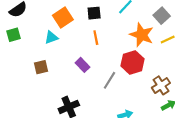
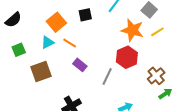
green square: (13, 35) -> (19, 50), moved
orange line: (96, 38) -> (70, 43), moved, turned -40
brown square: (41, 67) -> (41, 71), size x1.5

